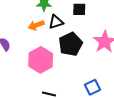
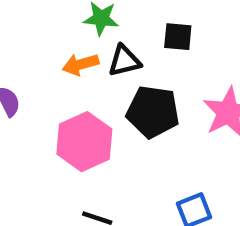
black pentagon: (71, 44) -> (153, 112), turned 30

